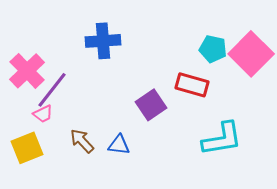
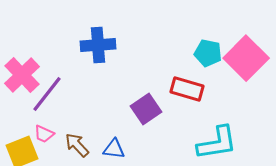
pink trapezoid: (43, 114) -> (44, 134), moved, turned 50

